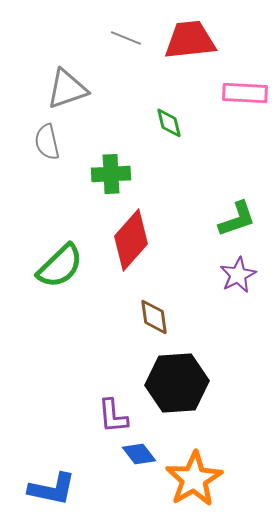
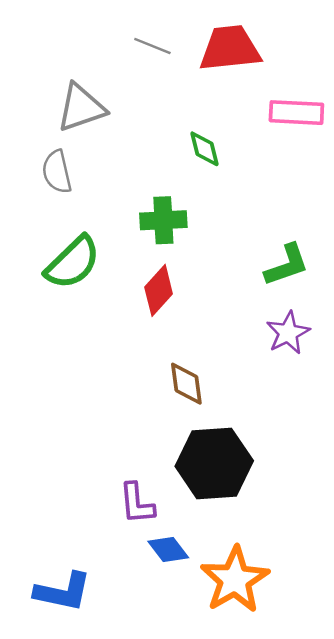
green cross: (111, 174) -> (163, 220), moved
red diamond: (131, 240) -> (159, 290), size x0.7
green semicircle: (60, 266) -> (73, 263), moved

